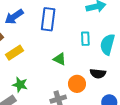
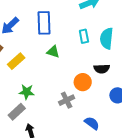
green triangle: (60, 59) -> (53, 52), moved

